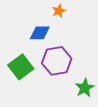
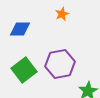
blue diamond: (40, 33) -> (20, 29), moved

